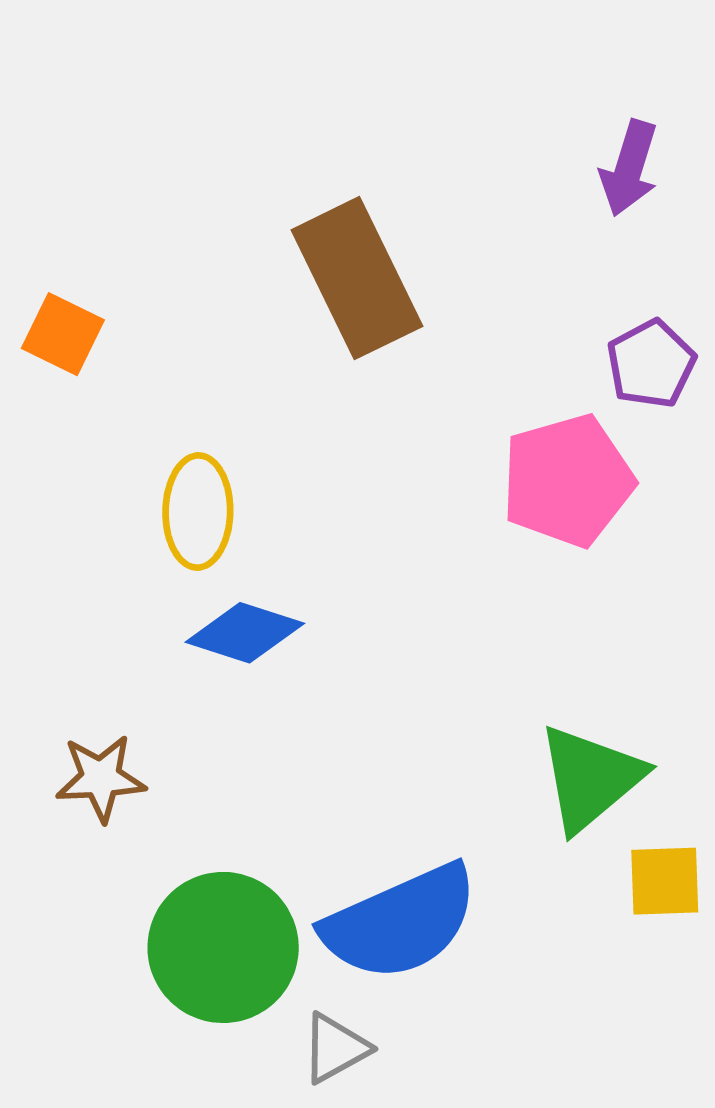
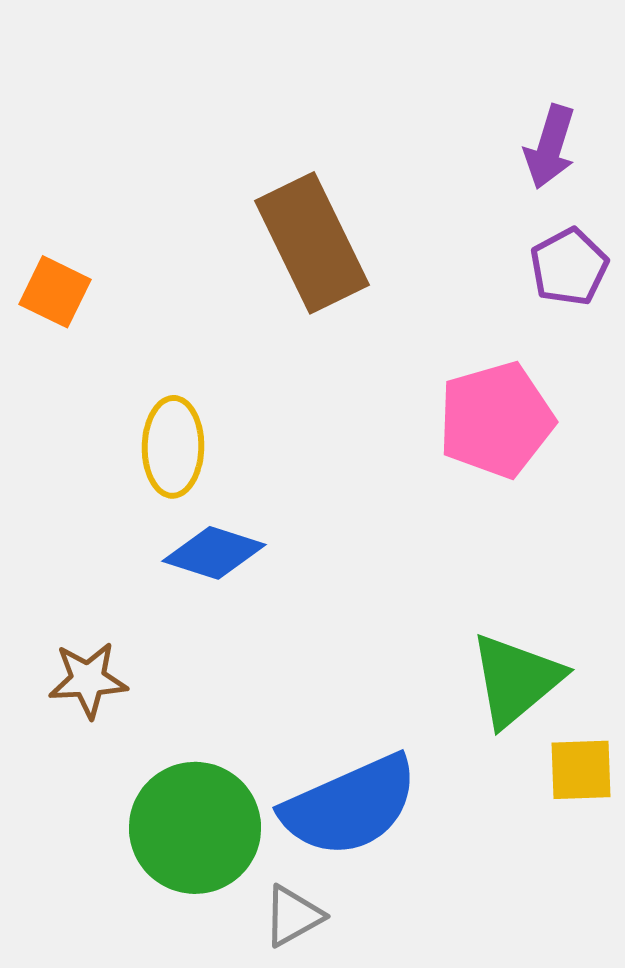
purple pentagon: (651, 364) -> (569, 267), moved

